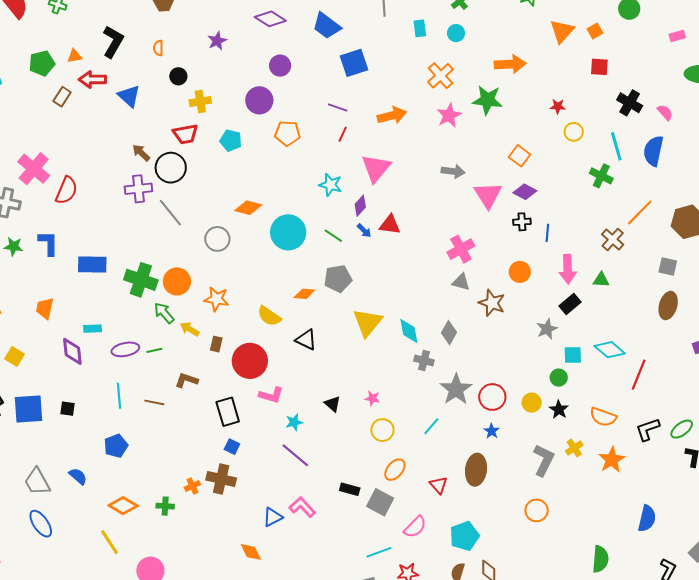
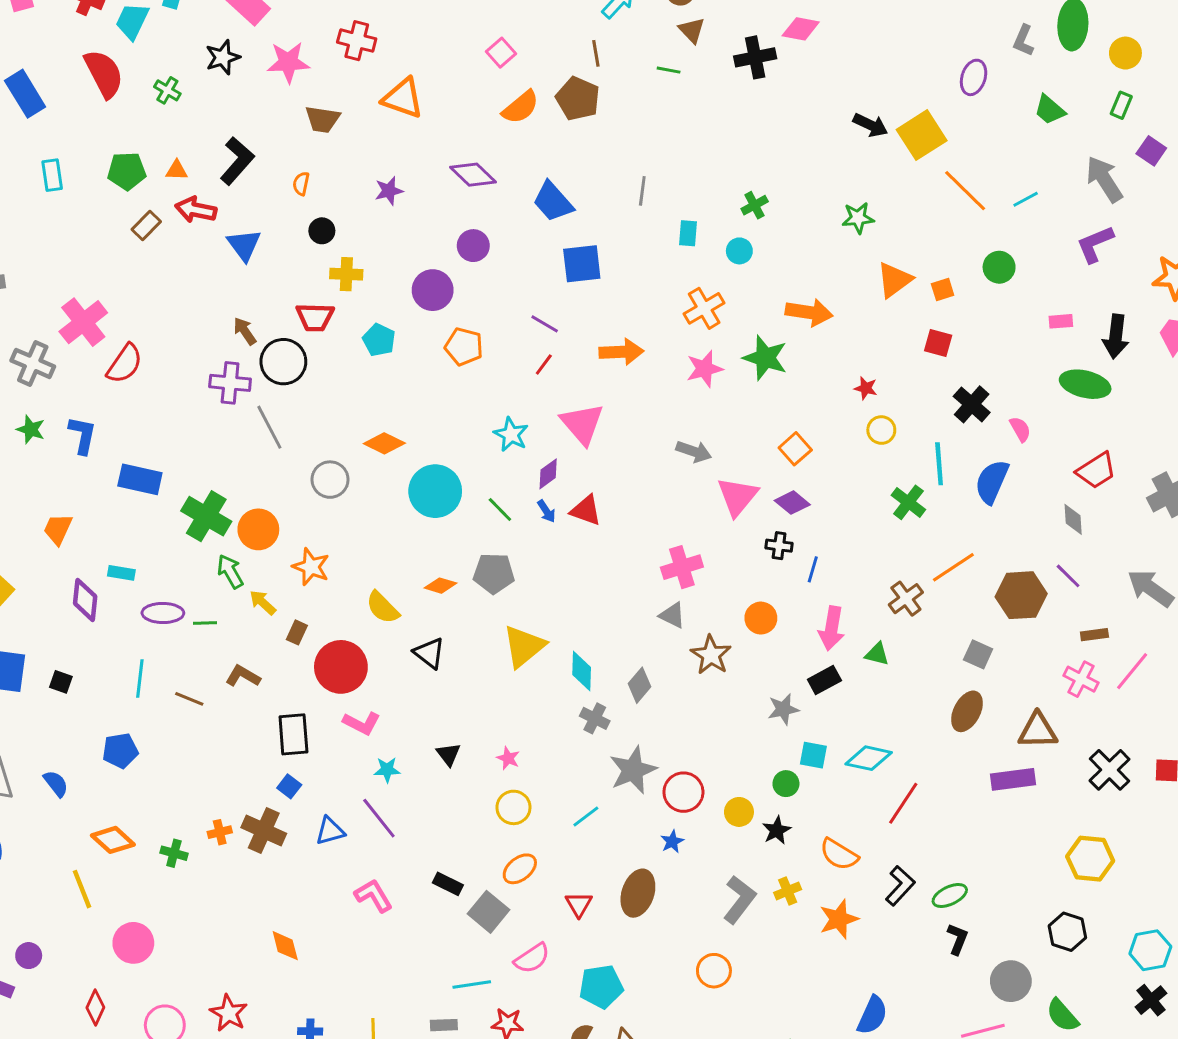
pink triangle: (376, 168) -> (582, 424), turned -32
cyan diamond: (610, 350) -> (869, 758), turned -40
black L-shape: (648, 429) -> (900, 886), turned 140
blue triangle: (273, 517) -> (330, 831), moved

